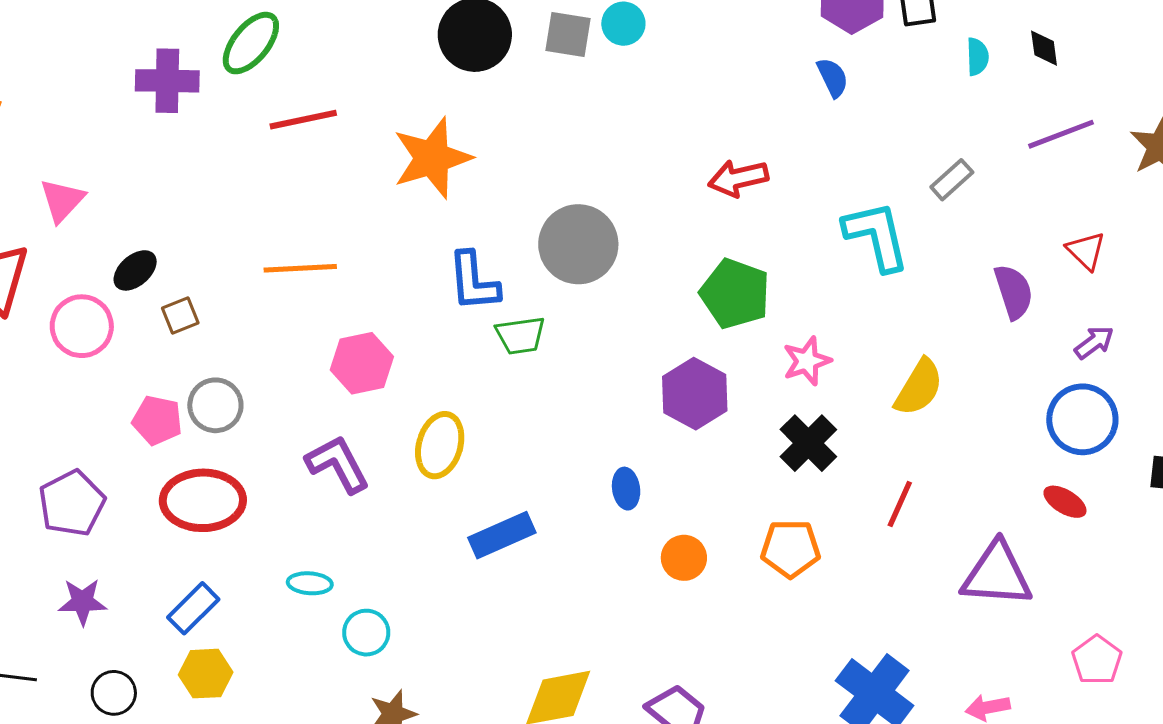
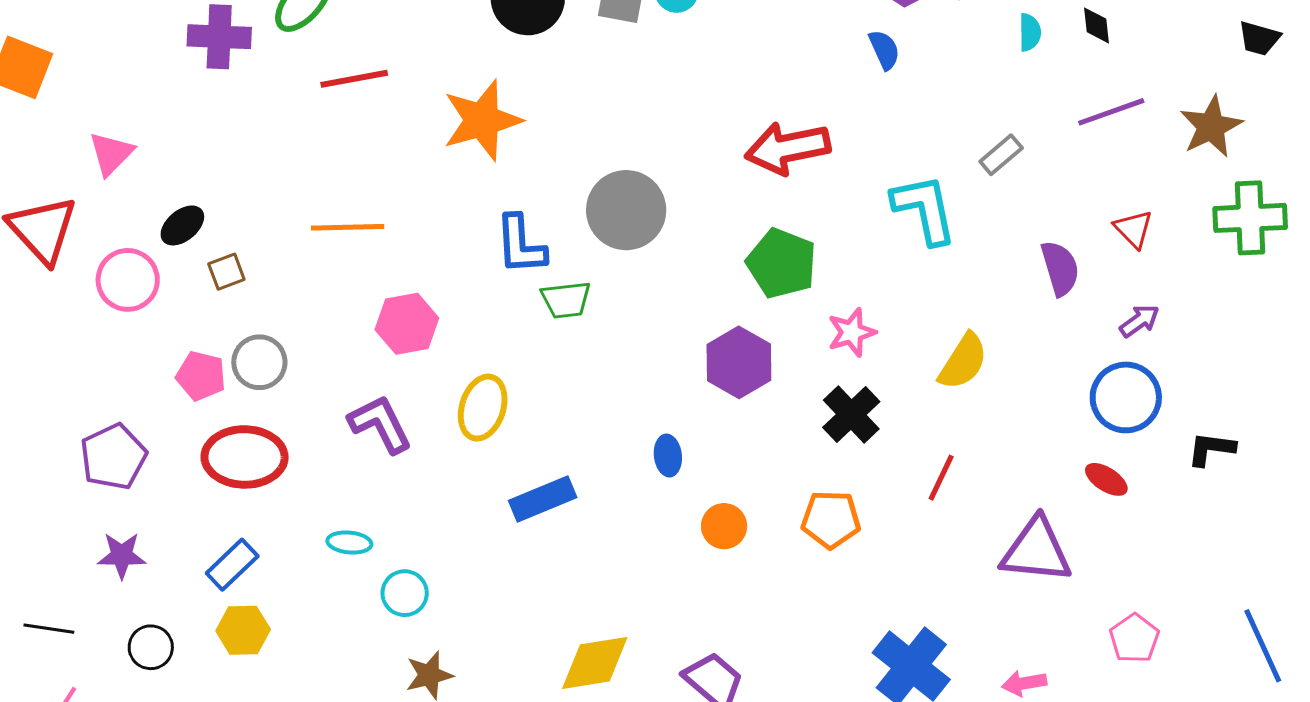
red arrow: (738, 178) -> (788, 148), size x1.4

